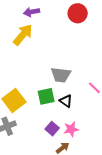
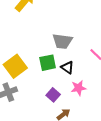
pink star: (71, 129) -> (79, 88), moved

